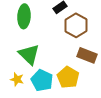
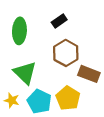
brown hexagon: (76, 25) -> (66, 53), moved

